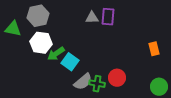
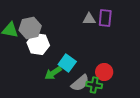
gray hexagon: (38, 16) -> (30, 28), moved
green arrow: (56, 54) -> (53, 73), moved
red circle: (117, 78) -> (104, 72), moved

